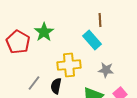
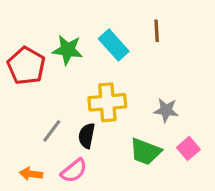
green star: (44, 32) -> (68, 50), turned -30
cyan rectangle: (92, 40) -> (114, 45), moved

